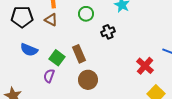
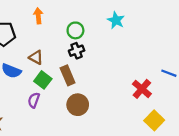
brown triangle: (51, 20) -> (36, 57), moved
black cross: (108, 32) -> (77, 51), moved

